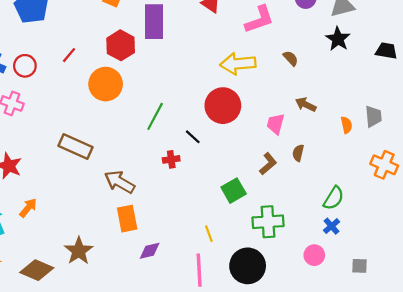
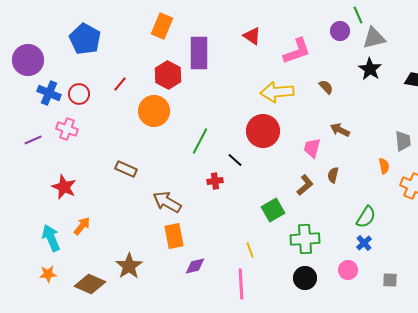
orange semicircle: (347, 125) -> (384, 166), moved
brown rectangle: (75, 146) -> (126, 169), size x0.7
black circle: (248, 266) -> (305, 278), moved, size x0.7

